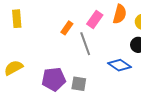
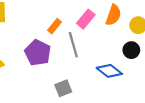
purple pentagon: (54, 79) -> (38, 53), moved, turned 30
gray square: (79, 84) -> (63, 88), turned -35

